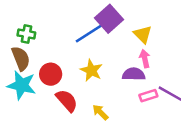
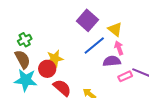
blue line: (89, 33) -> (94, 46), moved
green cross: (26, 34) -> (25, 40), turned -32
yellow star: (91, 70) -> (55, 59), moved, turned -30

